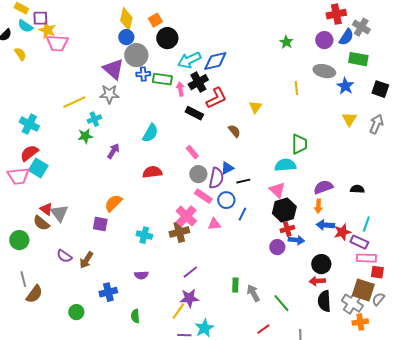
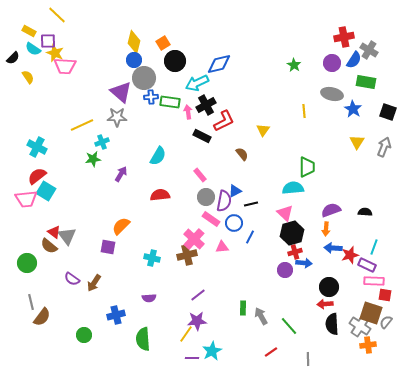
blue diamond: (215, 61) -> (219, 64), moved
green semicircle: (135, 316) -> (143, 339), size x1.6

